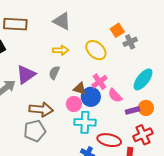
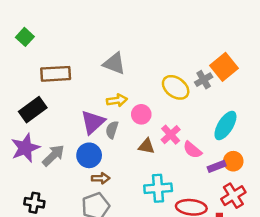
orange square: (117, 30) -> (224, 67), moved, size x1.5
yellow ellipse: (96, 50) -> (176, 87), moved
purple triangle: (26, 75) -> (93, 122), moved
blue circle: (91, 97) -> (89, 155), moved
pink circle: (74, 104) -> (141, 114), moved
brown arrow: (41, 109) -> (101, 178), size x0.6

